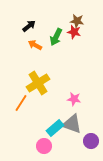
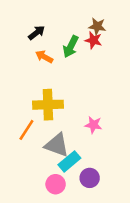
yellow cross: (38, 83) -> (48, 105), turned 30
gray triangle: (72, 124) -> (57, 145), moved
purple circle: (91, 141) -> (90, 178), moved

